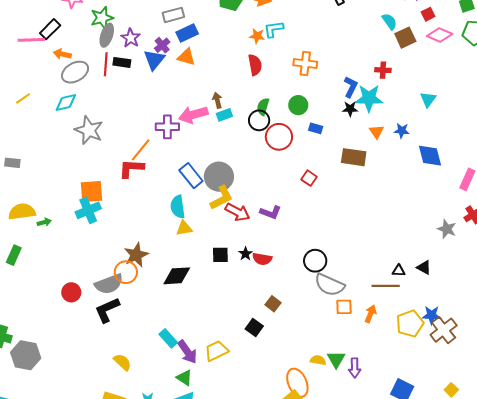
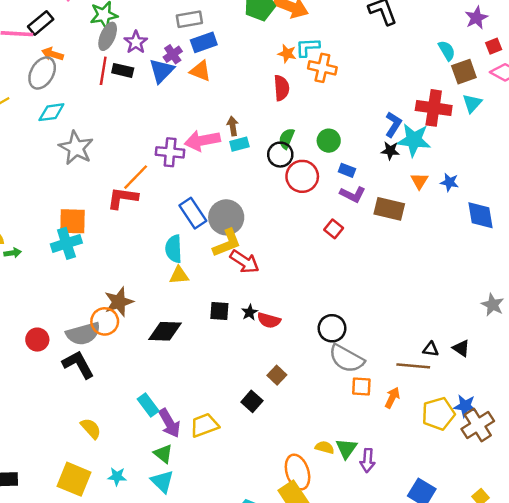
orange cross: (305, 63) -> (322, 68), moved
red cross: (383, 70) -> (434, 108), size x1.8
gray ellipse: (75, 72) -> (42, 73), moved, turned -36
cyan triangle: (428, 99) -> (472, 103), moved
purple L-shape: (271, 212) -> (353, 194), moved
black L-shape: (107, 310) -> (78, 364), turned 80

